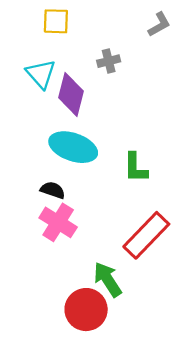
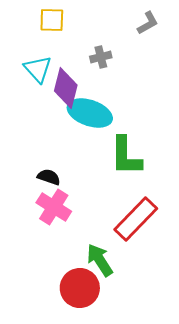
cyan ellipse: (73, 147) -> (90, 113), moved
green L-shape: (136, 168) -> (126, 156), size x1.4

